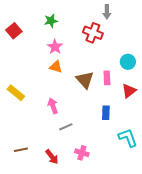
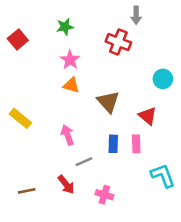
pink rectangle: (107, 78) -> (136, 144), moved
red triangle: (129, 91) -> (148, 116), moved, turned -42
blue rectangle: (106, 113) -> (113, 144), moved
red arrow: (52, 157) -> (66, 185), moved

